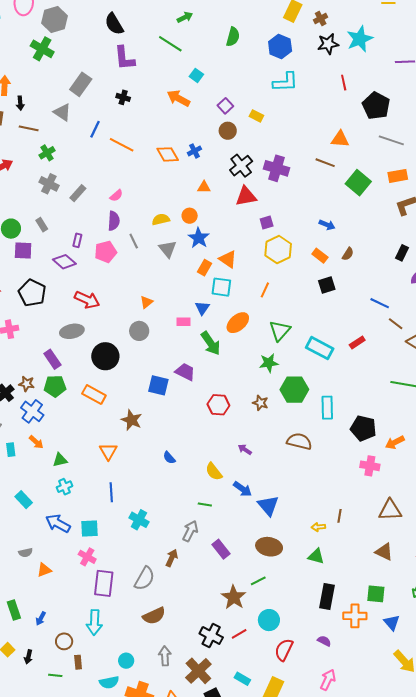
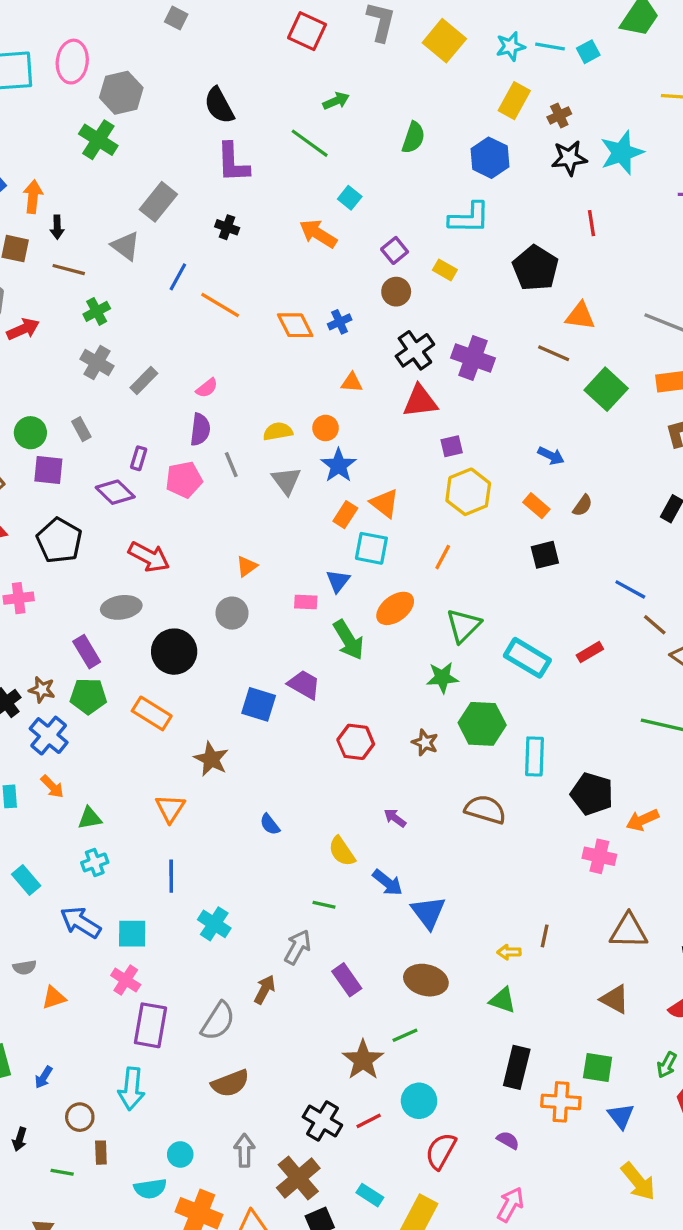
cyan L-shape: (285, 82) -> (469, 218), moved
black pentagon: (376, 106) -> (535, 268), moved

